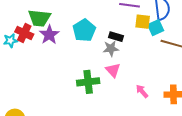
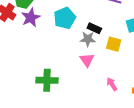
yellow square: (143, 22) -> (114, 44), moved
green cross: (88, 82) -> (47, 80), moved

